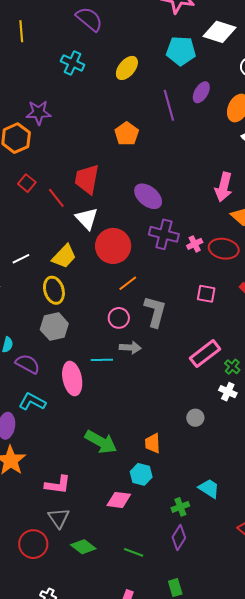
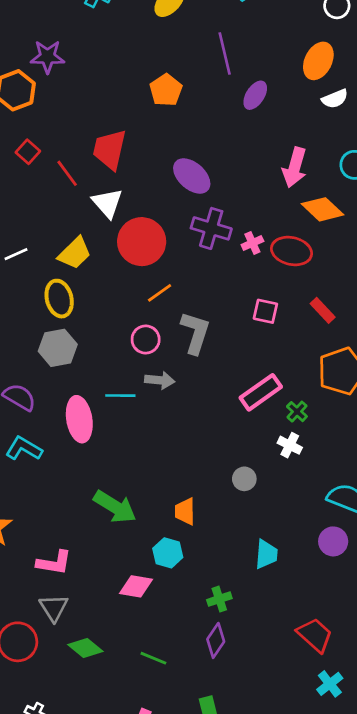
purple ellipse: (201, 92) -> (255, 95), moved
cyan trapezoid: (209, 488) -> (266, 554), moved, turned 60

